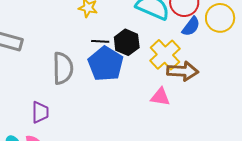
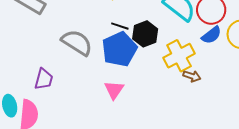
gray semicircle: (63, 68) -> (77, 43), turned -72
brown arrow: (183, 71) -> (192, 76), size x0.6
pink triangle: (160, 97) -> (114, 90), moved, turned 40

